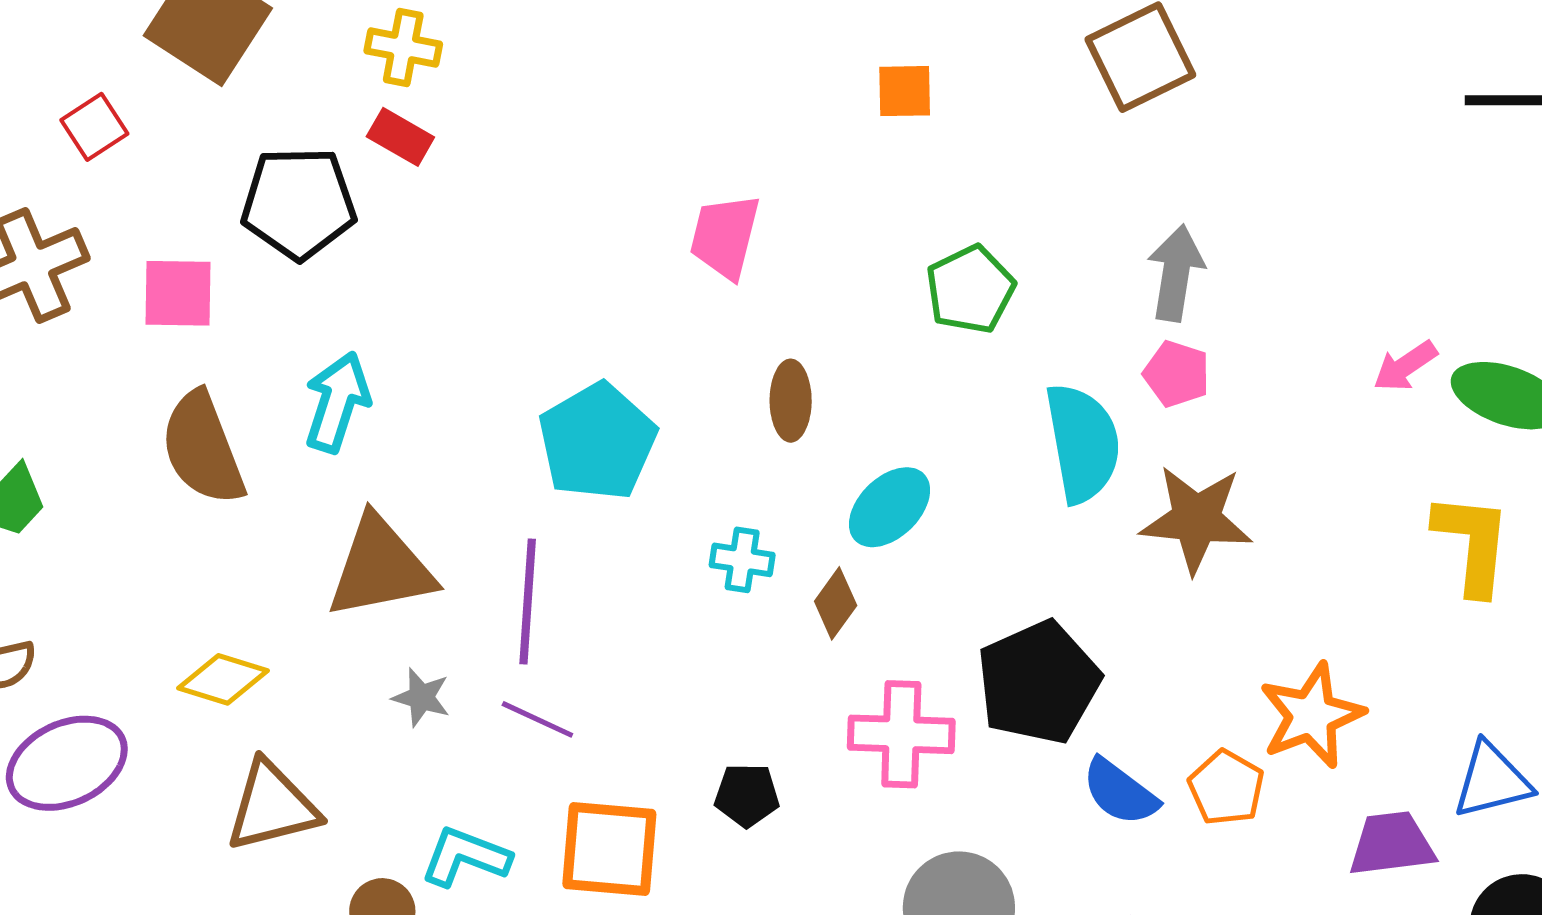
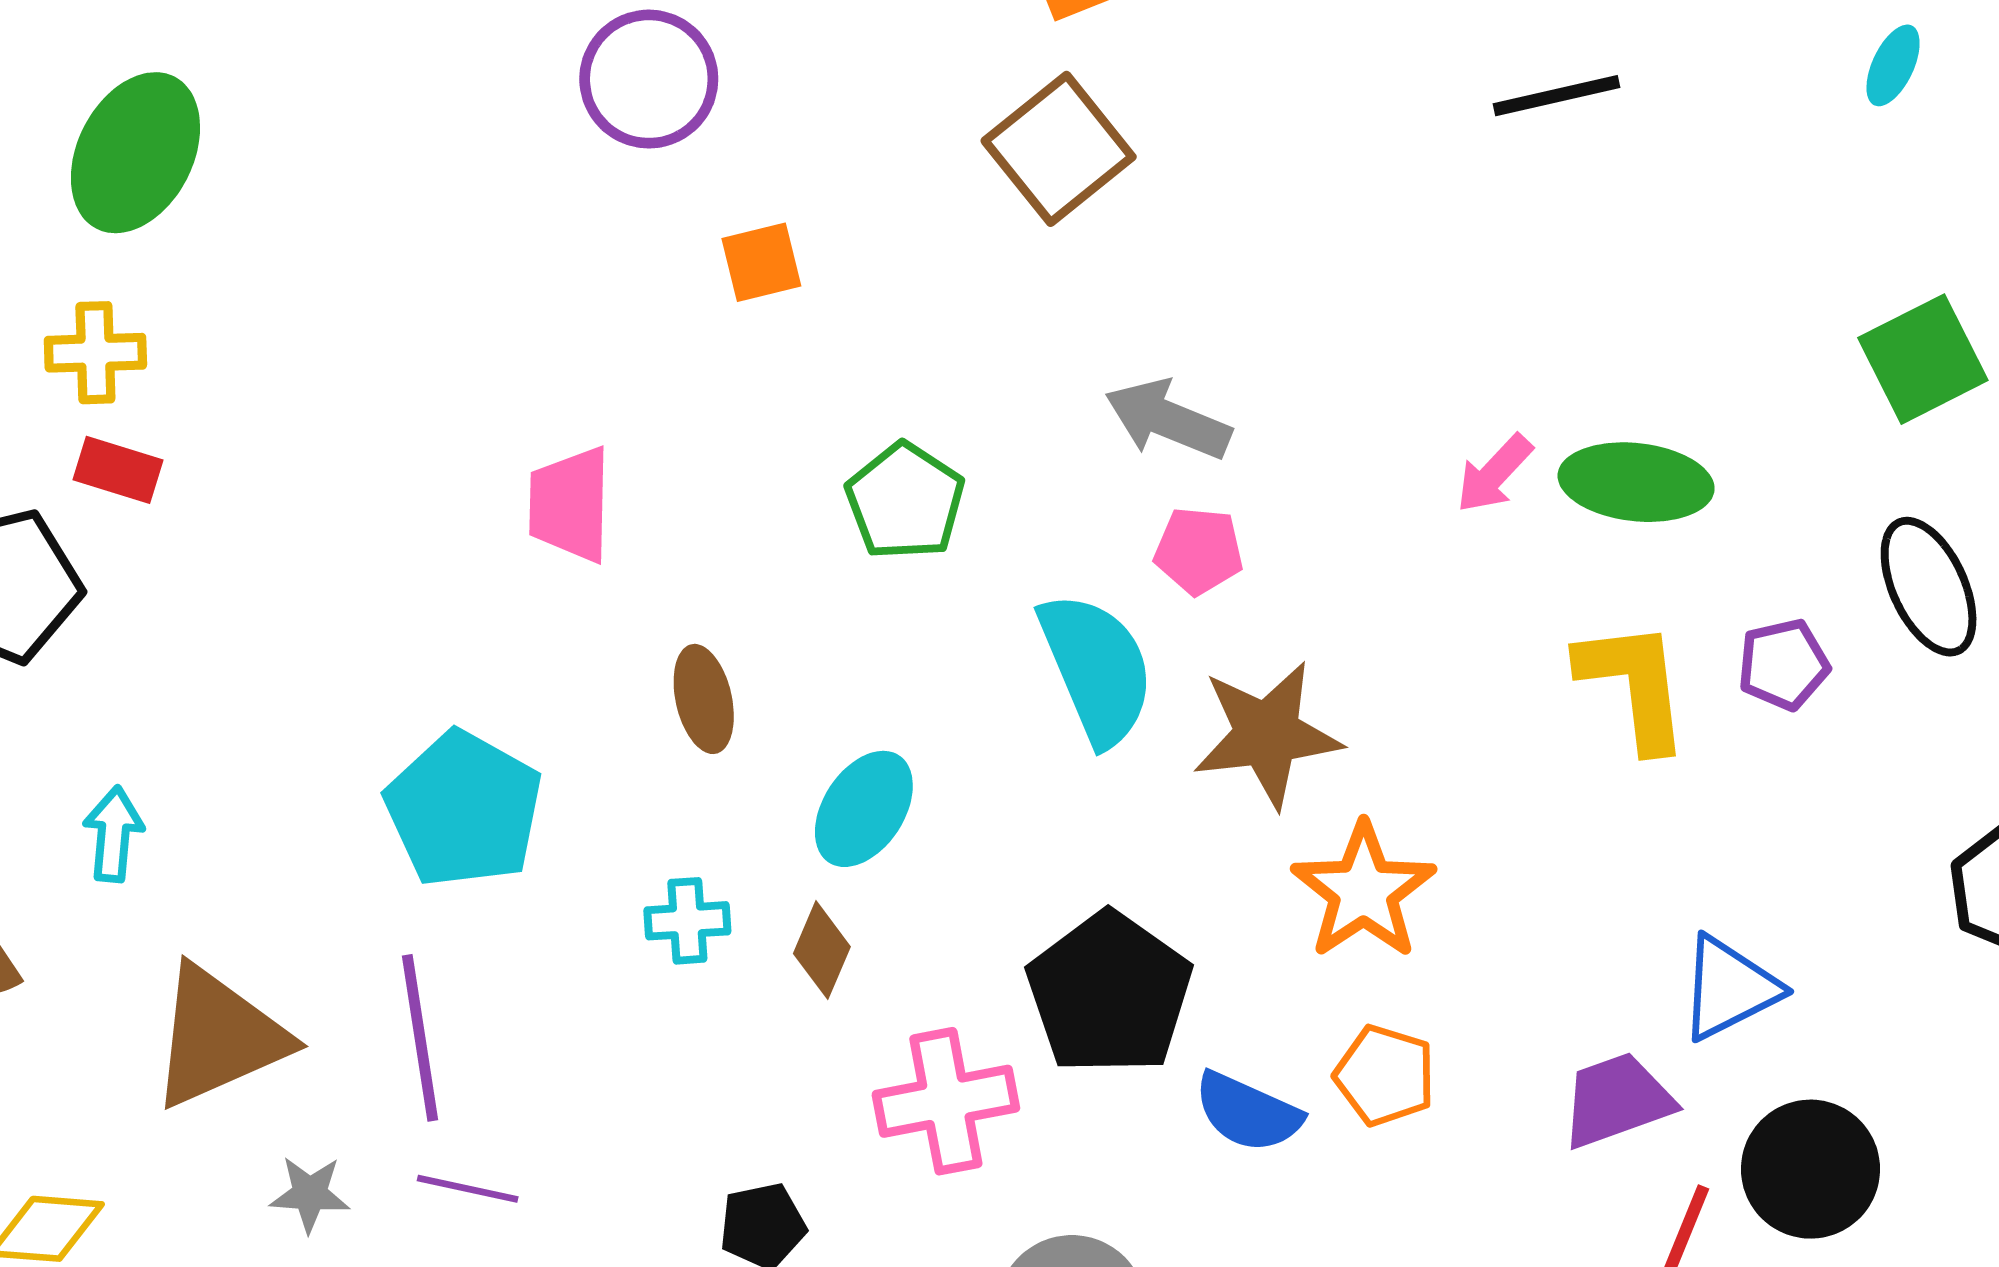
gray arrow: (1176, 273) -> (1168, 420), turned -64
cyan arrow: (337, 402) -> (113, 834), size x0.7
orange star: (1312, 715) -> (1363, 891), moved

